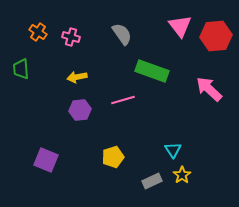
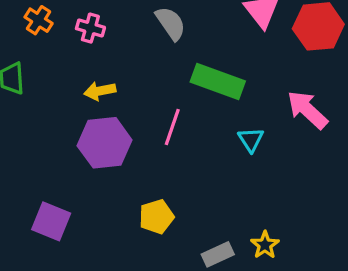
pink line: (123, 100) -> (172, 127), turned -55
purple hexagon: (80, 110) -> (105, 143), size x1.5
cyan triangle: (173, 150) -> (251, 140), moved

